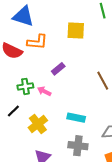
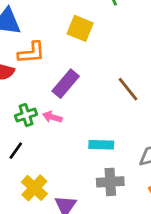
yellow square: (76, 31) -> (80, 28), turned 30
purple rectangle: (58, 69) -> (66, 84), size x1.5
yellow cross: (38, 124) -> (34, 188), moved

